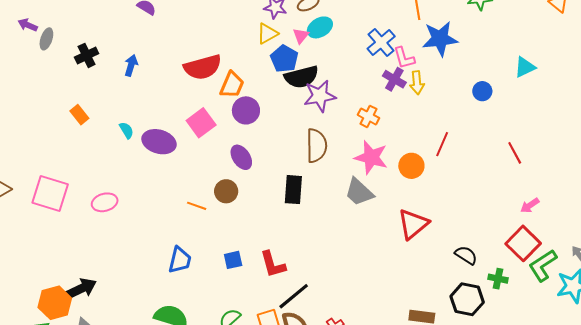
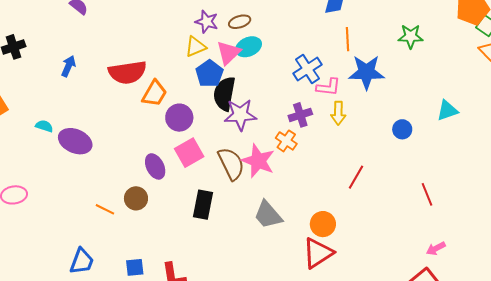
pink triangle: (301, 36) -> (229, 53), size x1.5
pink L-shape: (404, 58) -> (328, 87), turned -75
blue arrow: (131, 65) -> (68, 66), moved
black semicircle: (301, 77) -> (224, 94), turned 108
purple cross: (394, 79) -> (300, 115), moved, turned 35
purple circle: (246, 110) -> (179, 118), moved
pink square: (201, 123) -> (189, 153), moved
cyan semicircle: (126, 130) -> (44, 126), turned -48
brown semicircle: (316, 146) -> (231, 164), turned -32
pink star: (371, 157) -> (258, 161), moved
orange circle: (411, 166) -> (323, 224), moved

